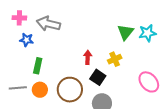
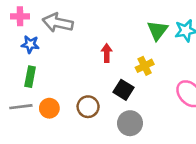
red arrow: (88, 57) -> (107, 53), moved
green rectangle: (38, 66) -> (30, 77), moved
brown circle: (70, 90) -> (88, 107), size x0.7

